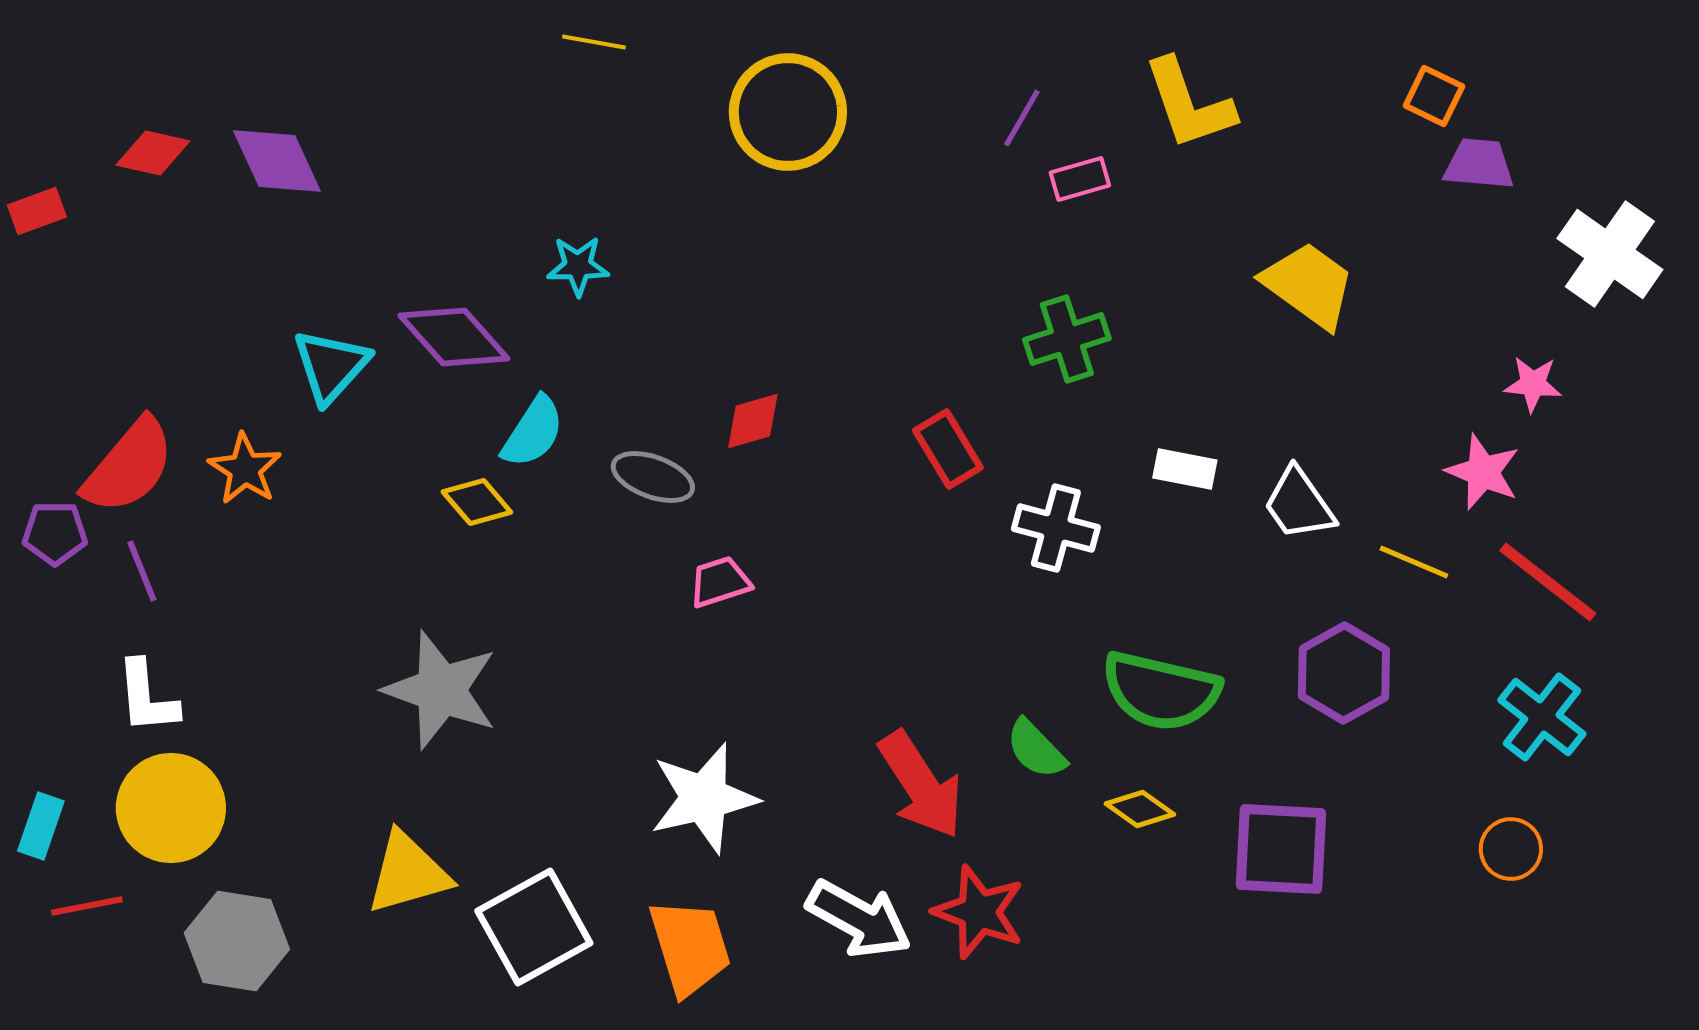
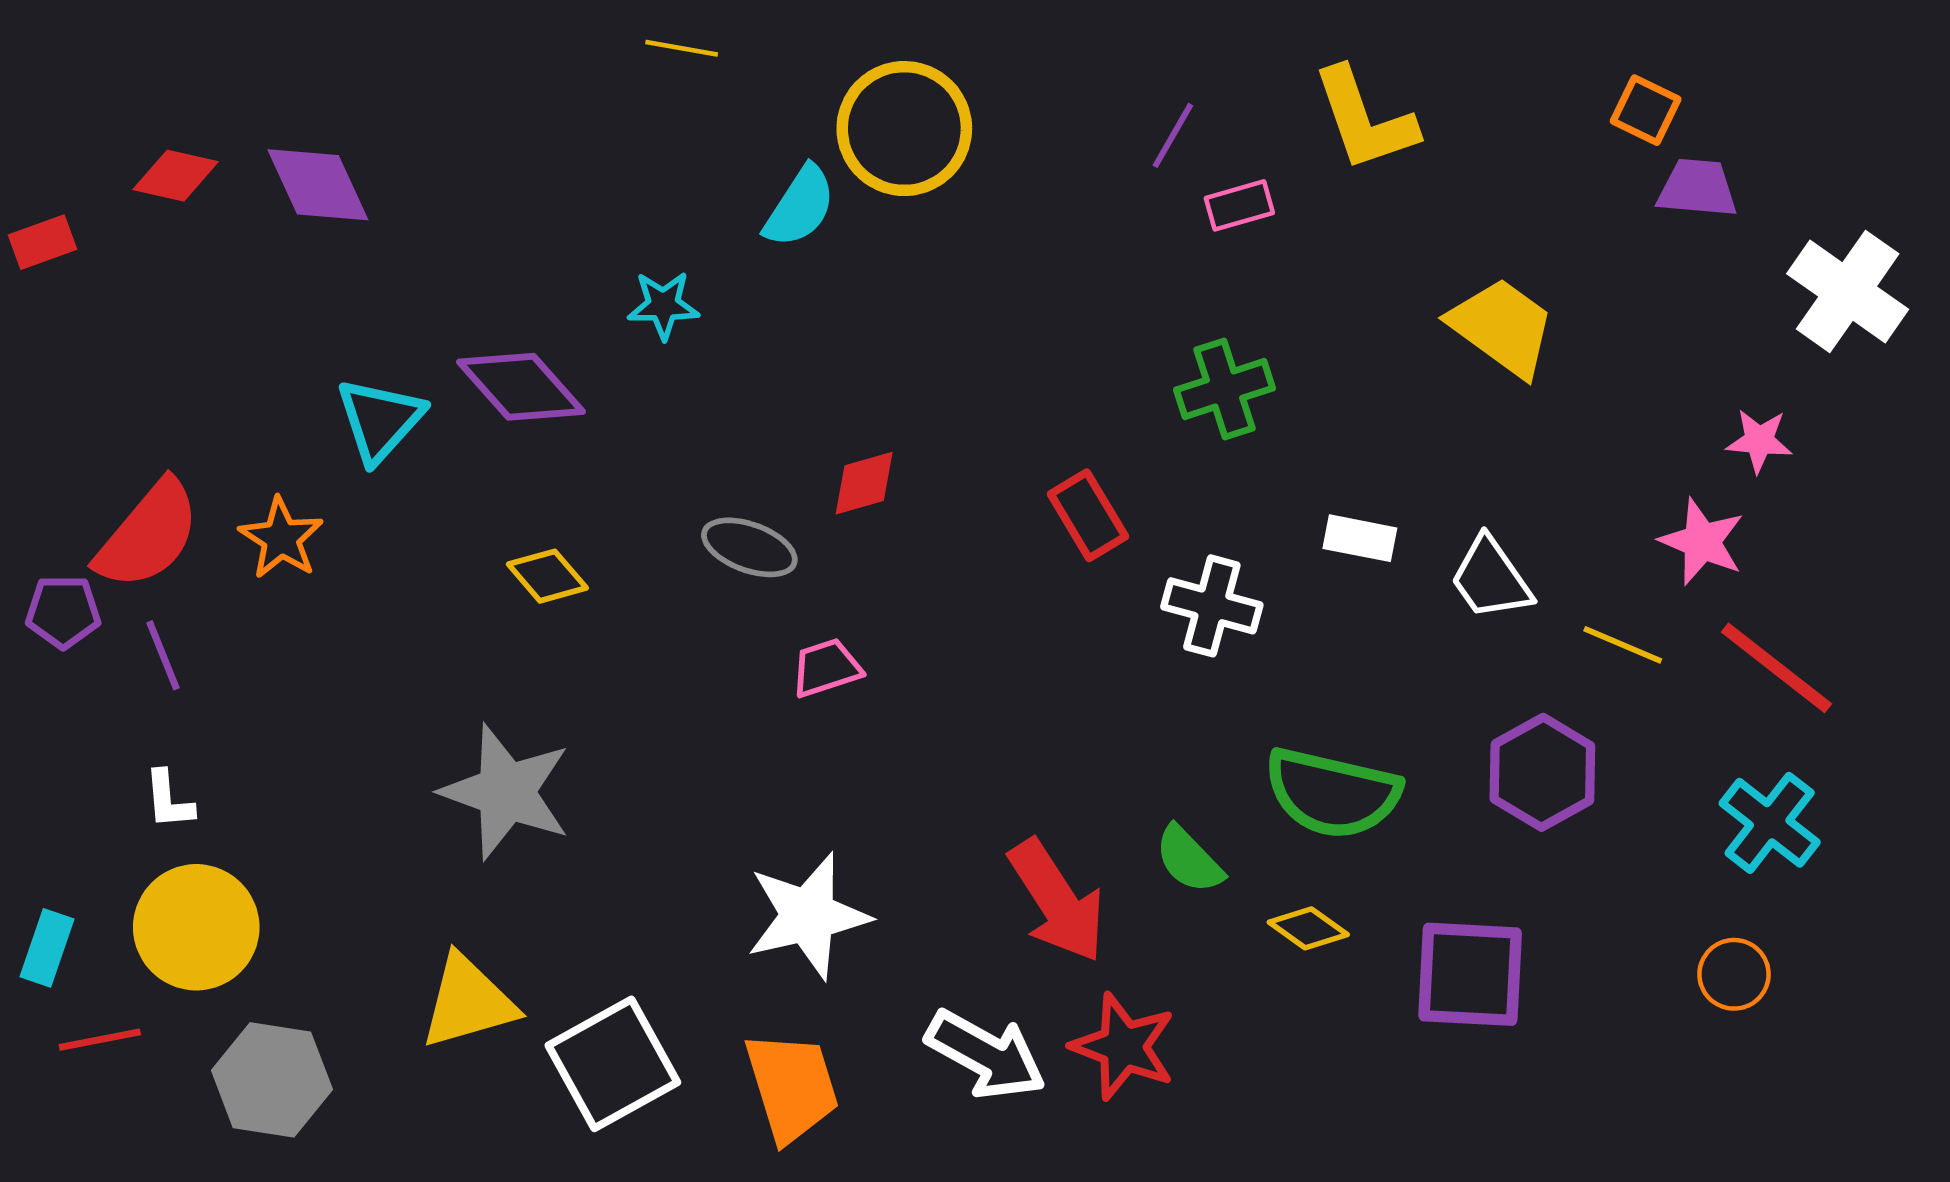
cyan semicircle: (533, 432) -> (800, 207), moved
white L-shape: (147, 697) -> (169, 800), size x0.7

